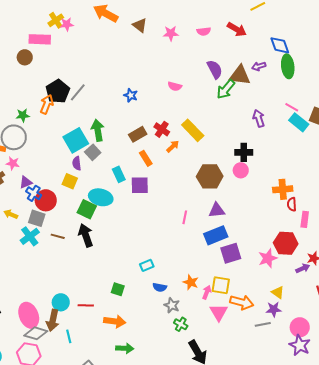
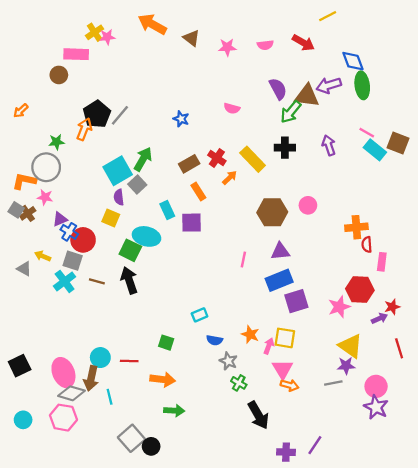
purple arrow: (259, 66) -> (329, 85), size x1.5
green arrow: (98, 130) -> (143, 159), turned 40
black cross: (244, 152) -> (285, 148), moved
yellow triangle: (278, 292) -> (351, 346), size x1.6
orange arrow: (242, 302) -> (290, 385), moved, size x0.7

